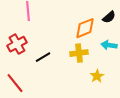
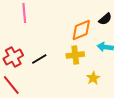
red cross: (17, 44) -> (13, 57), moved

